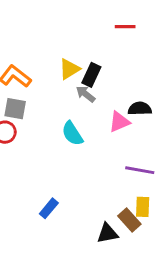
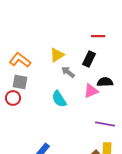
red line: (125, 27) -> (98, 36), moved
black rectangle: (91, 75) -> (89, 59), moved

